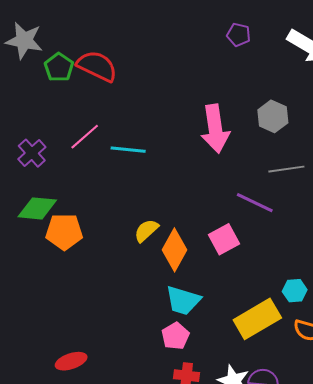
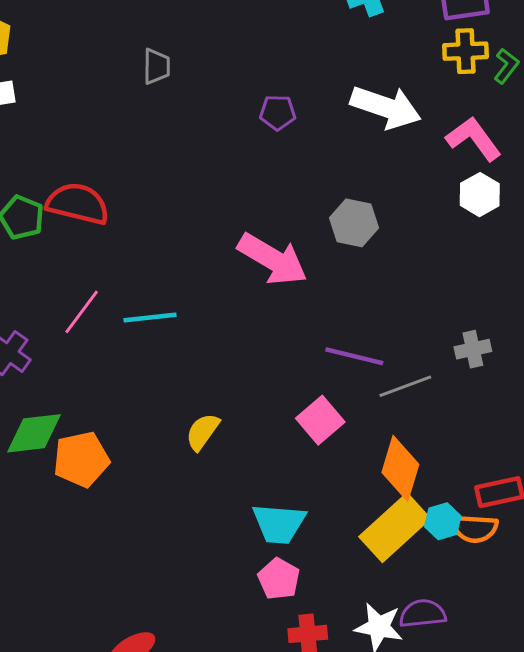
pink arrow: (215, 129) -> (272, 259), turned -39
gray line: (286, 169) -> (405, 386), moved
orange diamond: (174, 250) -> (400, 468), moved
cyan hexagon: (295, 291) -> (443, 521), moved

